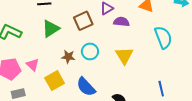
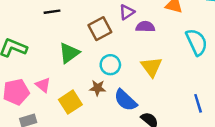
green triangle: (51, 29) -> (69, 53), moved
brown star: (68, 57) -> (98, 88), moved
blue semicircle: (86, 87) -> (125, 100), moved

